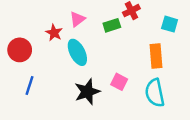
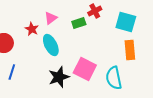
cyan square: (170, 24) -> (126, 22), size x1.5
orange rectangle: (156, 56) -> (130, 50), moved
pink square: (119, 82) -> (85, 69), size x1.6

